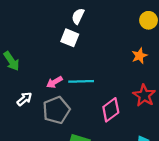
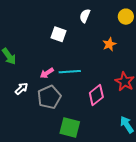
white semicircle: (78, 16) -> (85, 16), moved
orange star: (140, 56) -> (109, 44), moved

